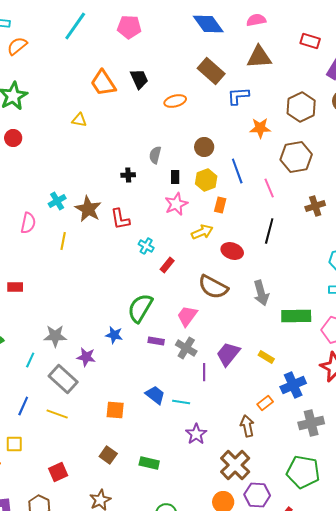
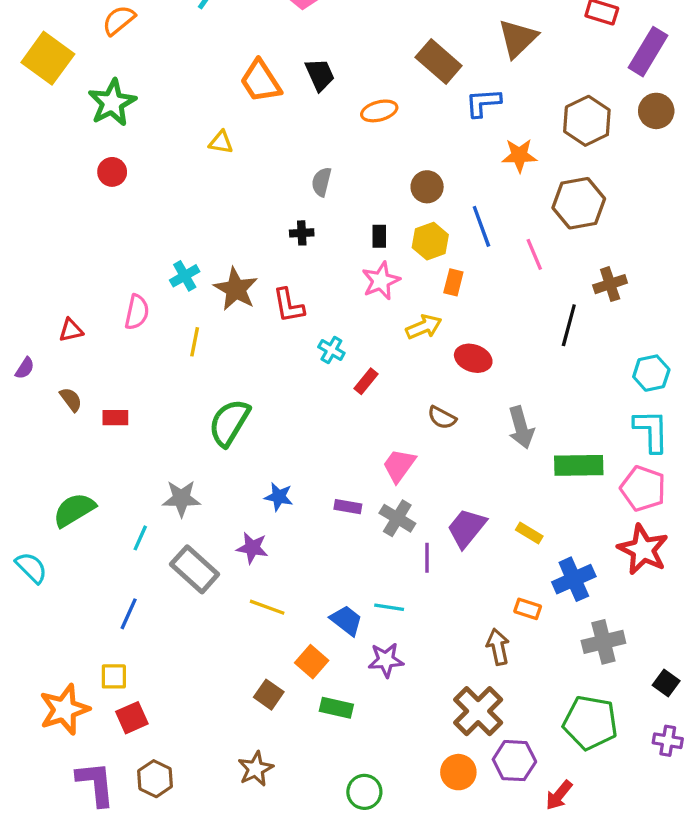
brown triangle: (259, 57) -> (518, 38), turned -40
gray semicircle: (155, 155) -> (322, 182), moved
black line: (269, 231) -> (569, 325), moved
brown semicircle: (213, 287) -> (442, 418), size x0.6
green semicircle: (140, 308) -> (229, 423), moved
purple star: (86, 357) -> (252, 548), moved
blue trapezoid: (155, 395) -> (346, 620), moved
orange rectangle: (265, 403) -> (528, 609), turned 56
orange square: (115, 410) -> (312, 662), moved, turned 36
yellow line: (57, 414) -> (267, 607), moved
purple star: (196, 434) -> (386, 660), moved, turned 30
red square: (58, 472) -> (132, 718), moved

